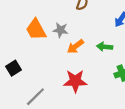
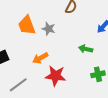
orange arrow: (76, 46) -> (40, 58), moved

